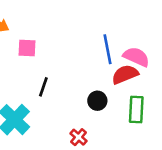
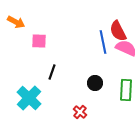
red semicircle: (125, 74) -> (118, 31), moved, turned -95

